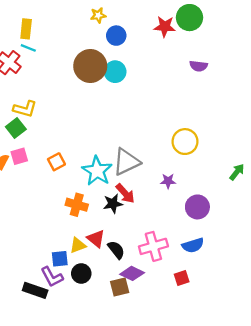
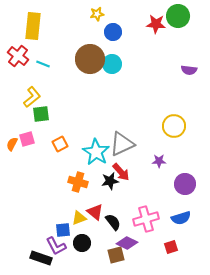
yellow rectangle: (26, 29) -> (33, 26), size x1.5
cyan line: (28, 48) -> (43, 64), moved
purple semicircle: (199, 66) -> (189, 70), moved
yellow L-shape: (25, 109) -> (32, 97), turned -55
green square: (16, 128) -> (41, 114), moved, turned 30

